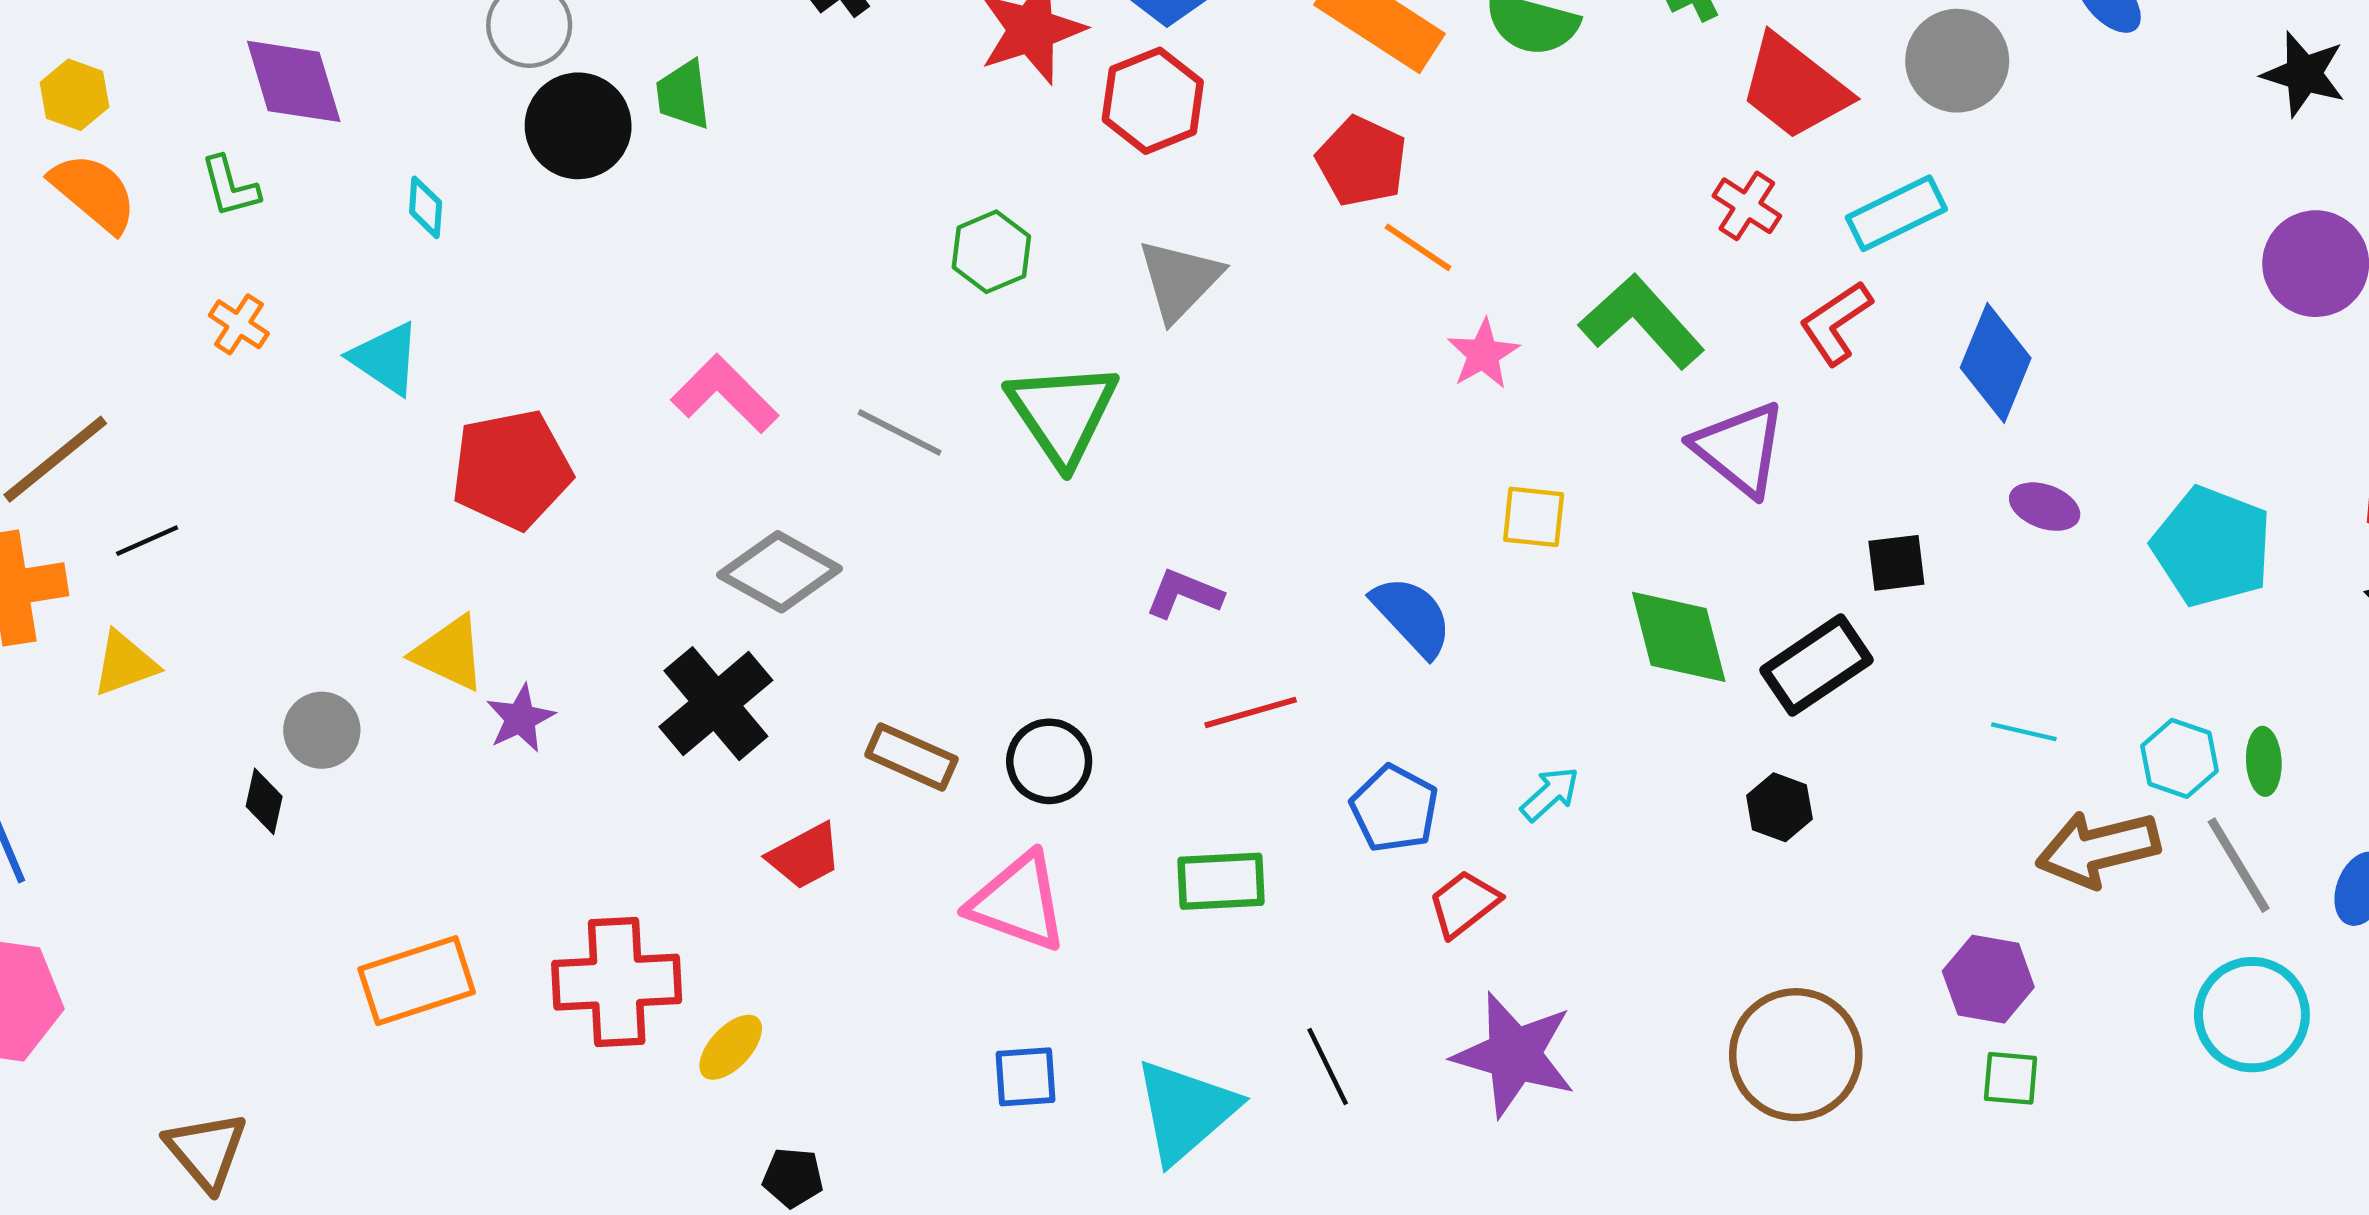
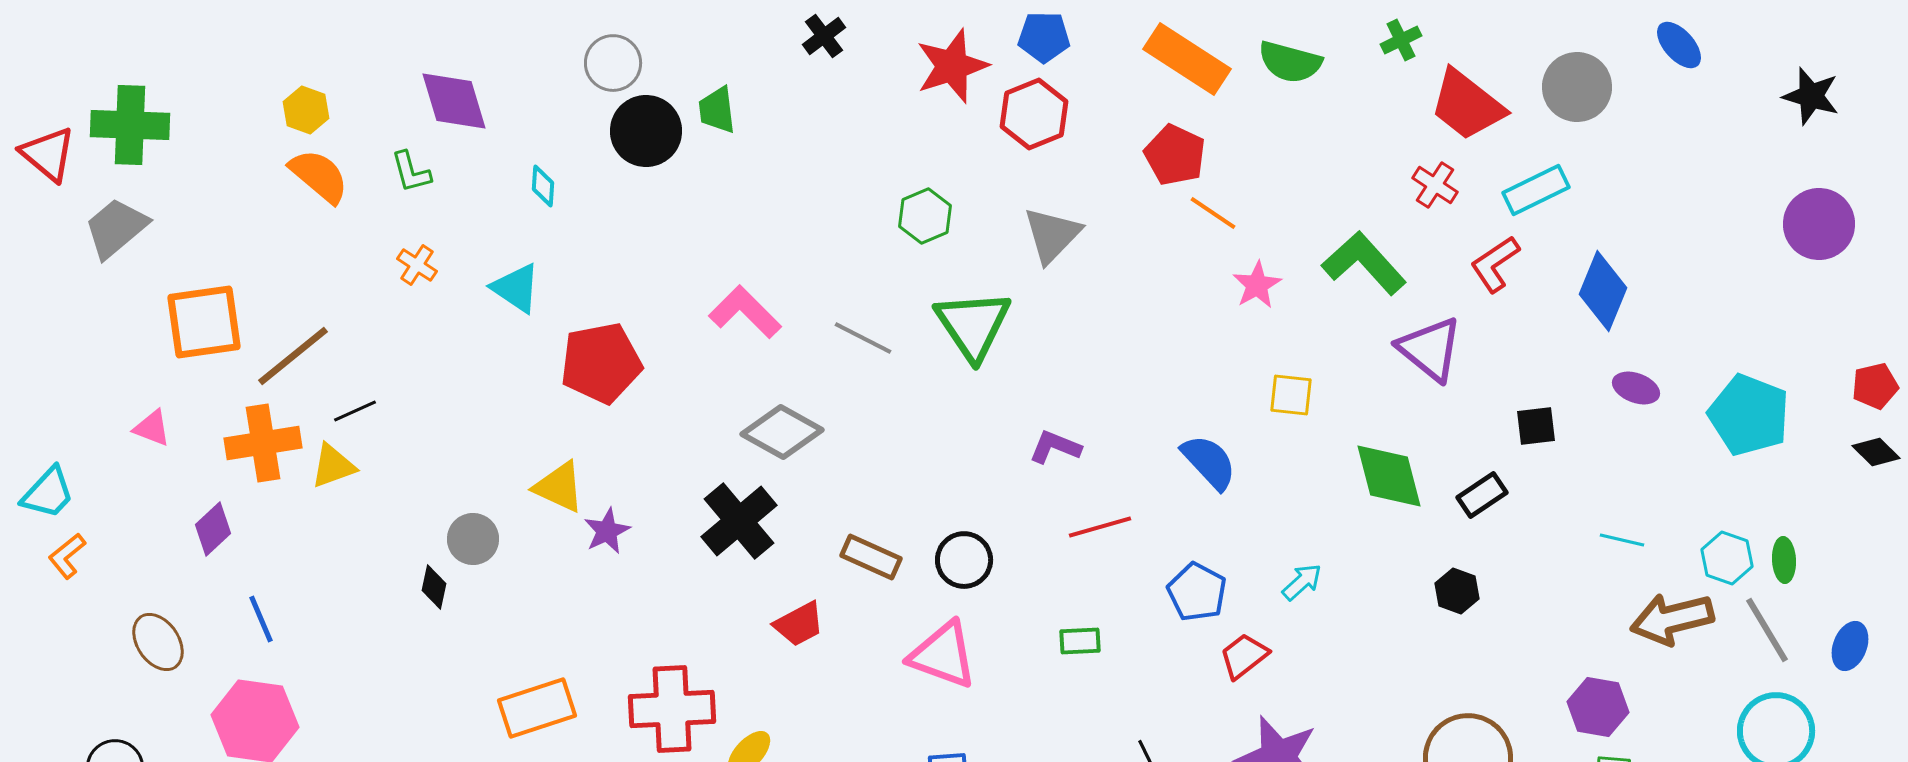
yellow triangle: (125, 664) -> (333, 466), moved
black rectangle: (1816, 665) -> (1482, 495), size x0.7
green rectangle: (1221, 881) -> (1080, 641), size x0.7

